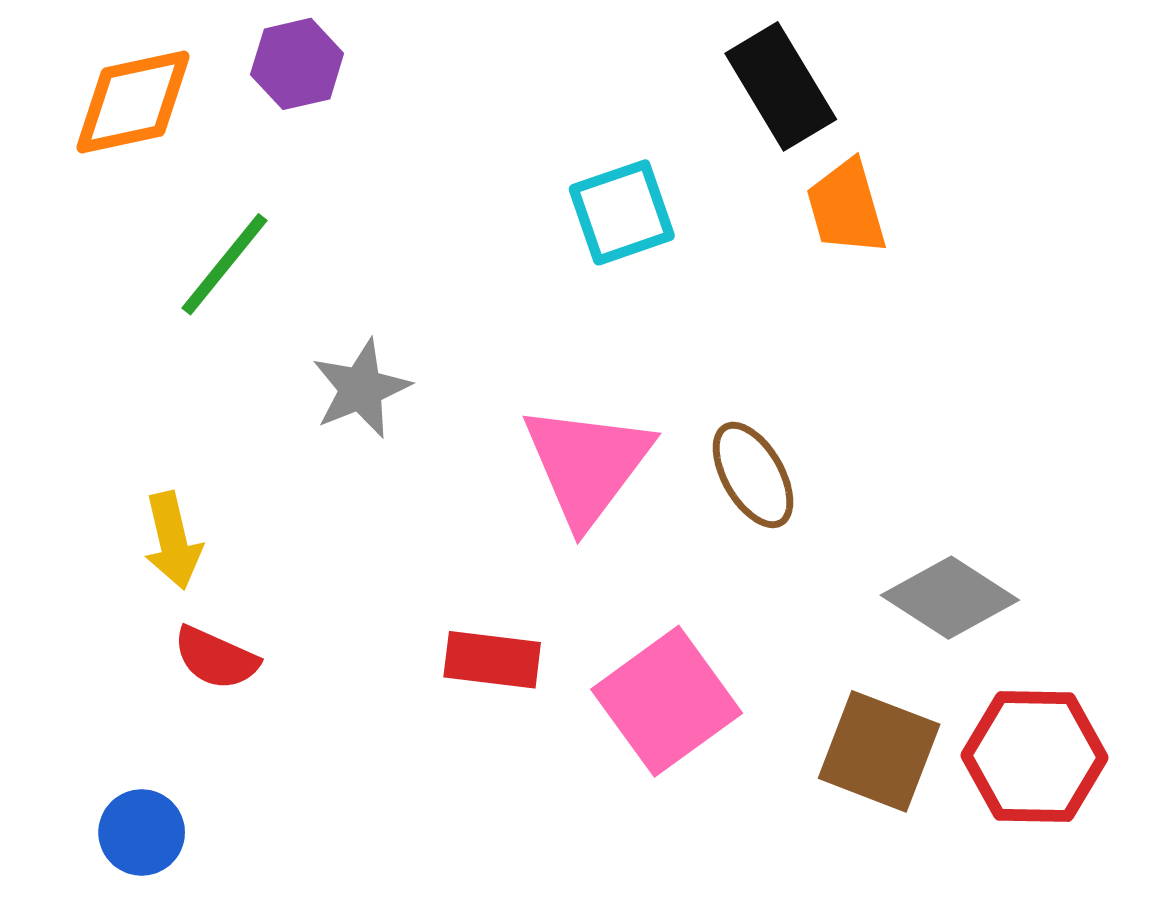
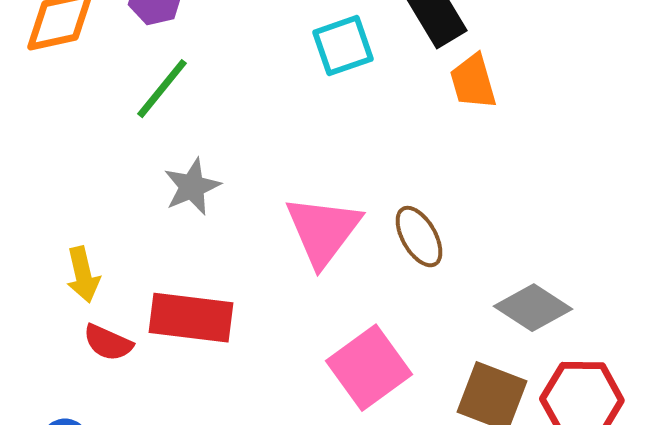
cyan square: (622, 212) -> (343, 46), moved
green line: (225, 264) -> (162, 89), moved
red rectangle: (492, 660) -> (191, 318), moved, size x1.5

